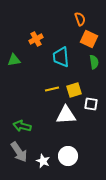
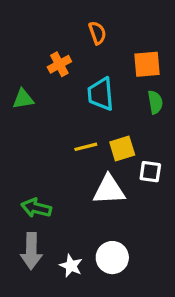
orange semicircle: (80, 19) -> (97, 33), moved
orange square: (89, 39) -> (147, 64), turned -30
gray arrow: (19, 152) -> (31, 251), turned 35

